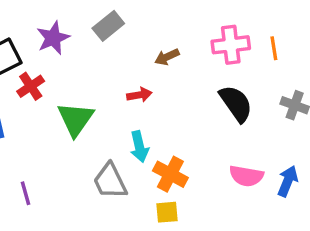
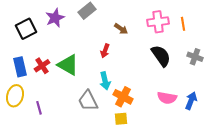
brown arrow: (167, 57) -> (121, 29), turned -120
red cross: (31, 86) -> (42, 66), moved
red arrow: (139, 95) -> (105, 51), turned 120
green triangle: (76, 119) -> (68, 65), turned -35

